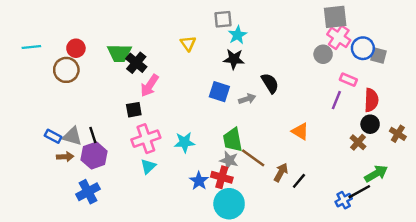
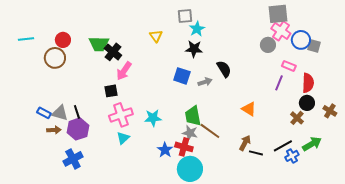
brown arrow: (281, 172) -> (245, 143), moved
black line: (299, 181) -> (256, 153), moved, turned 64
black line: (359, 192) -> (283, 146), moved
blue cross: (344, 200) -> (292, 156), moved

